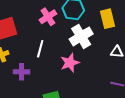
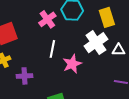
white cross: (81, 36) -> (96, 43), moved
white line: (40, 49) -> (52, 49), moved

